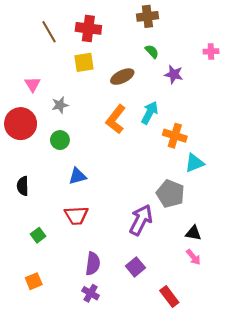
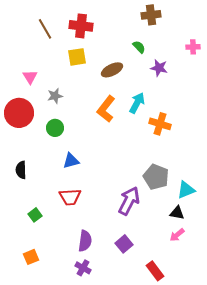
brown cross: (147, 16) -> (151, 15), moved
cyan triangle: (195, 163) -> (186, 190), moved
pink arrow: (193, 257) -> (177, 235), turned 91

